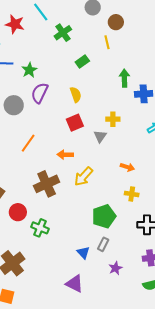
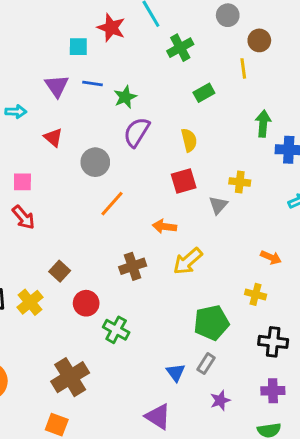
gray circle: (14, 105) -> (95, 162), moved
orange arrow: (127, 167) -> (271, 257), moved
brown cross: (47, 184) -> (133, 266), size x0.7

